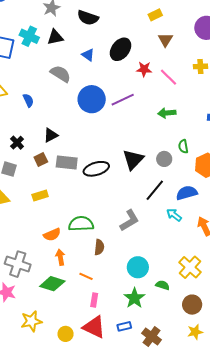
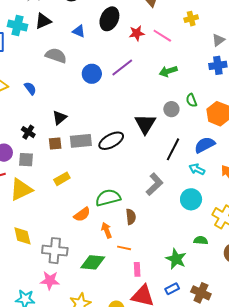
blue circle: (92, 99) -> (92, 74), size x0.7
brown square: (41, 159) -> (55, 143), turned 32
gray circle: (164, 159) -> (171, 109), moved
orange arrow: (60, 257) -> (106, 230), moved
cyan circle: (138, 267) -> (191, 199), moved

